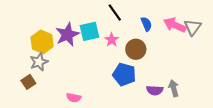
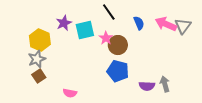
purple star: (67, 35) -> (64, 23), moved, size x0.7
brown circle: (136, 49) -> (118, 45), moved
brown square: (28, 82) -> (39, 76), moved

